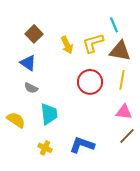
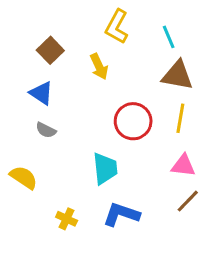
yellow L-shape: (93, 43) -> (117, 27), moved, turned -45
cyan trapezoid: (49, 114) -> (105, 169), moved

